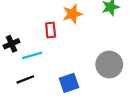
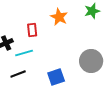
orange star: (72, 14) -> (59, 17), turned -30
red rectangle: (51, 30) -> (32, 30), moved

